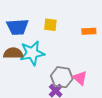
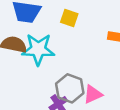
pink triangle: (80, 78) -> (93, 94), turned 42

